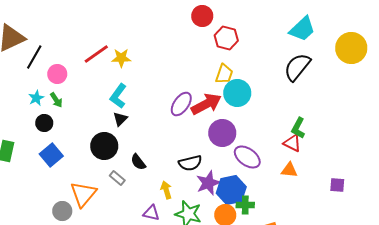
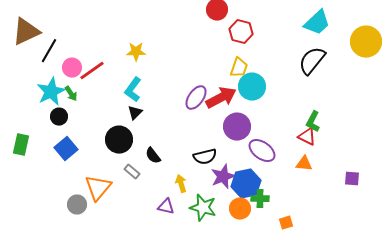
red line: (96, 54) -> (92, 71), moved
cyan star: (36, 98) -> (51, 92), size x1.8

